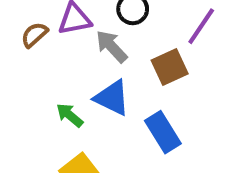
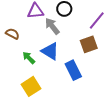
brown semicircle: (34, 35) -> (12, 34), moved, turned 64
brown square: (170, 67) -> (89, 44), moved

